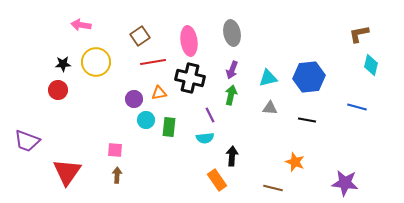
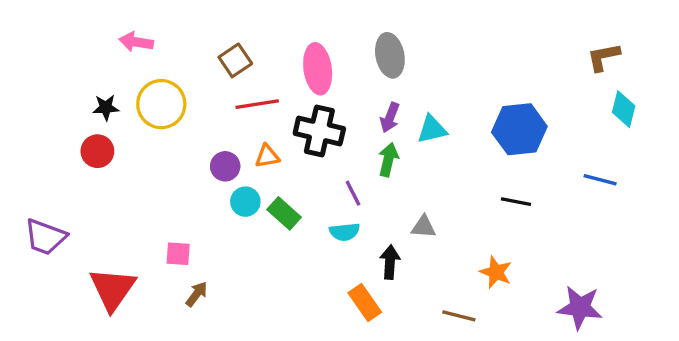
cyan triangle: (268, 78) -> (432, 129), moved
gray triangle: (270, 108) -> (424, 227), moved
green rectangle: (169, 127) -> (284, 213), turned -54
pink square: (115, 150) -> (178, 254), moved
brown arrow: (117, 175) -> (197, 294), turned 35

